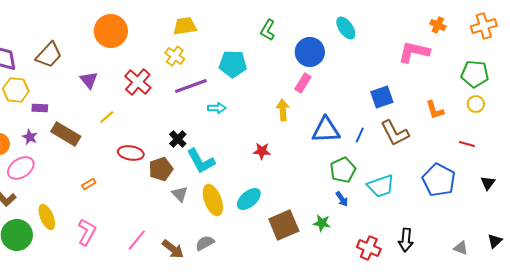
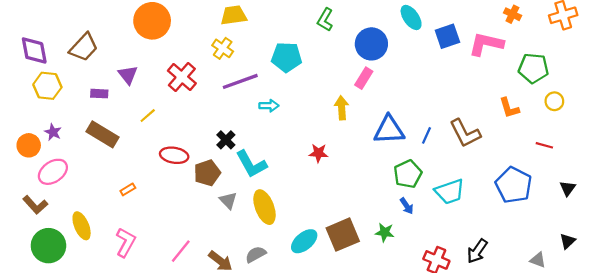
green pentagon: (475, 74) -> (533, 68), moved
blue square: (382, 97) -> (447, 36), moved
purple rectangle: (40, 108) -> (99, 94), moved
purple star: (30, 137) -> (53, 132), moved
cyan ellipse: (249, 199) -> (304, 241), moved
black arrow: (406, 240) -> (477, 251), turned 30
black triangle: (495, 241) -> (568, 241), moved

